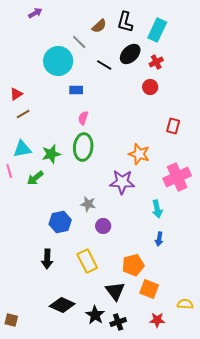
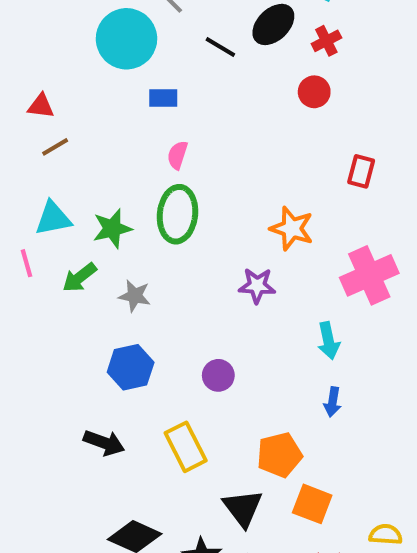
red triangle: (16, 94) -> (41, 106), turned 40
purple star: (122, 182) -> (257, 286), size x0.7
gray star: (88, 204) -> (135, 296), moved
black arrow: (47, 259) -> (104, 443), turned -72

